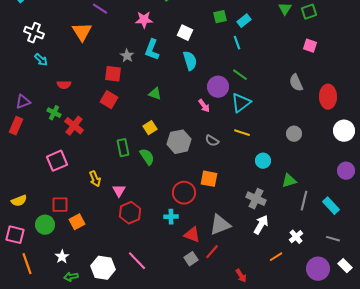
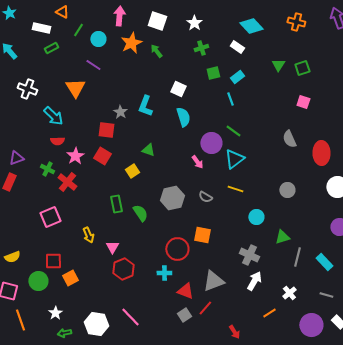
pink star: (144, 20) -> (75, 156), moved, turned -30
cyan arrow: (41, 60) -> (53, 116), moved, size x1.5
yellow square: (150, 128) -> (132, 171), moved

